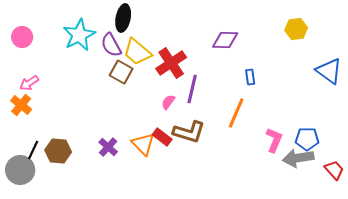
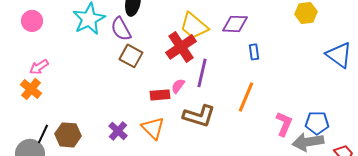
yellow trapezoid: (137, 52) -> (194, 26), moved
blue rectangle: (250, 77) -> (254, 52), moved
red rectangle: (162, 137) -> (160, 95), moved, turned -42

